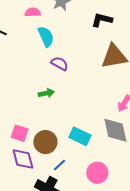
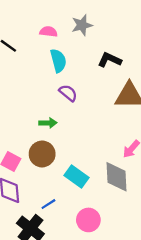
black L-shape: (102, 20) -> (110, 60), moved
brown circle: (45, 142) -> (42, 154), moved

